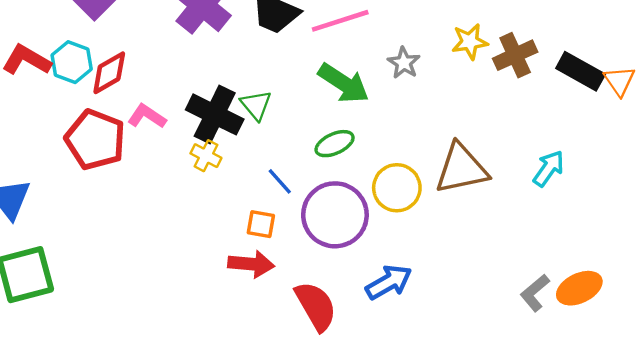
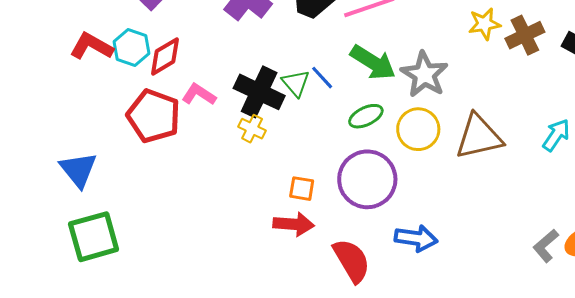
gray star: (404, 63) -> (424, 74), moved, size x1.6
blue line: (280, 181) -> (322, 78), moved
yellow circle: (397, 188) -> (418, 129), moved
blue arrow: (389, 282) -> (416, 238), turned 39

